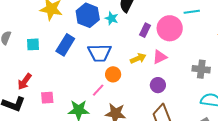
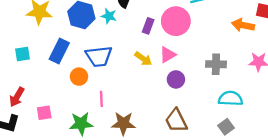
yellow arrow: (138, 58) -> (143, 59), turned 63
orange circle: (113, 74) -> (79, 77), moved
purple circle: (158, 85) -> (176, 79), moved
pink line: (98, 90) -> (101, 99), turned -40

